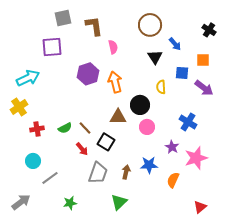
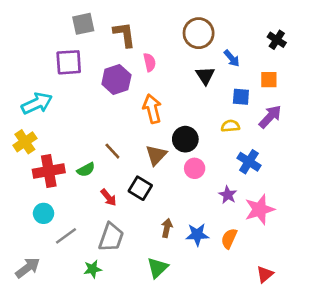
purple hexagon: (88, 74) -> (116, 80), moved
yellow semicircle: (161, 87) -> (230, 126), moved, turned 88
purple arrow: (204, 88) -> (270, 117), turned -84
brown triangle: (118, 117) -> (156, 155), turned -48
brown line: (85, 128) -> (112, 151), moved
red cross: (37, 129) -> (49, 171), size x1.6
blue star: (149, 165) -> (197, 235), moved
gray trapezoid: (98, 173) -> (111, 237), moved

